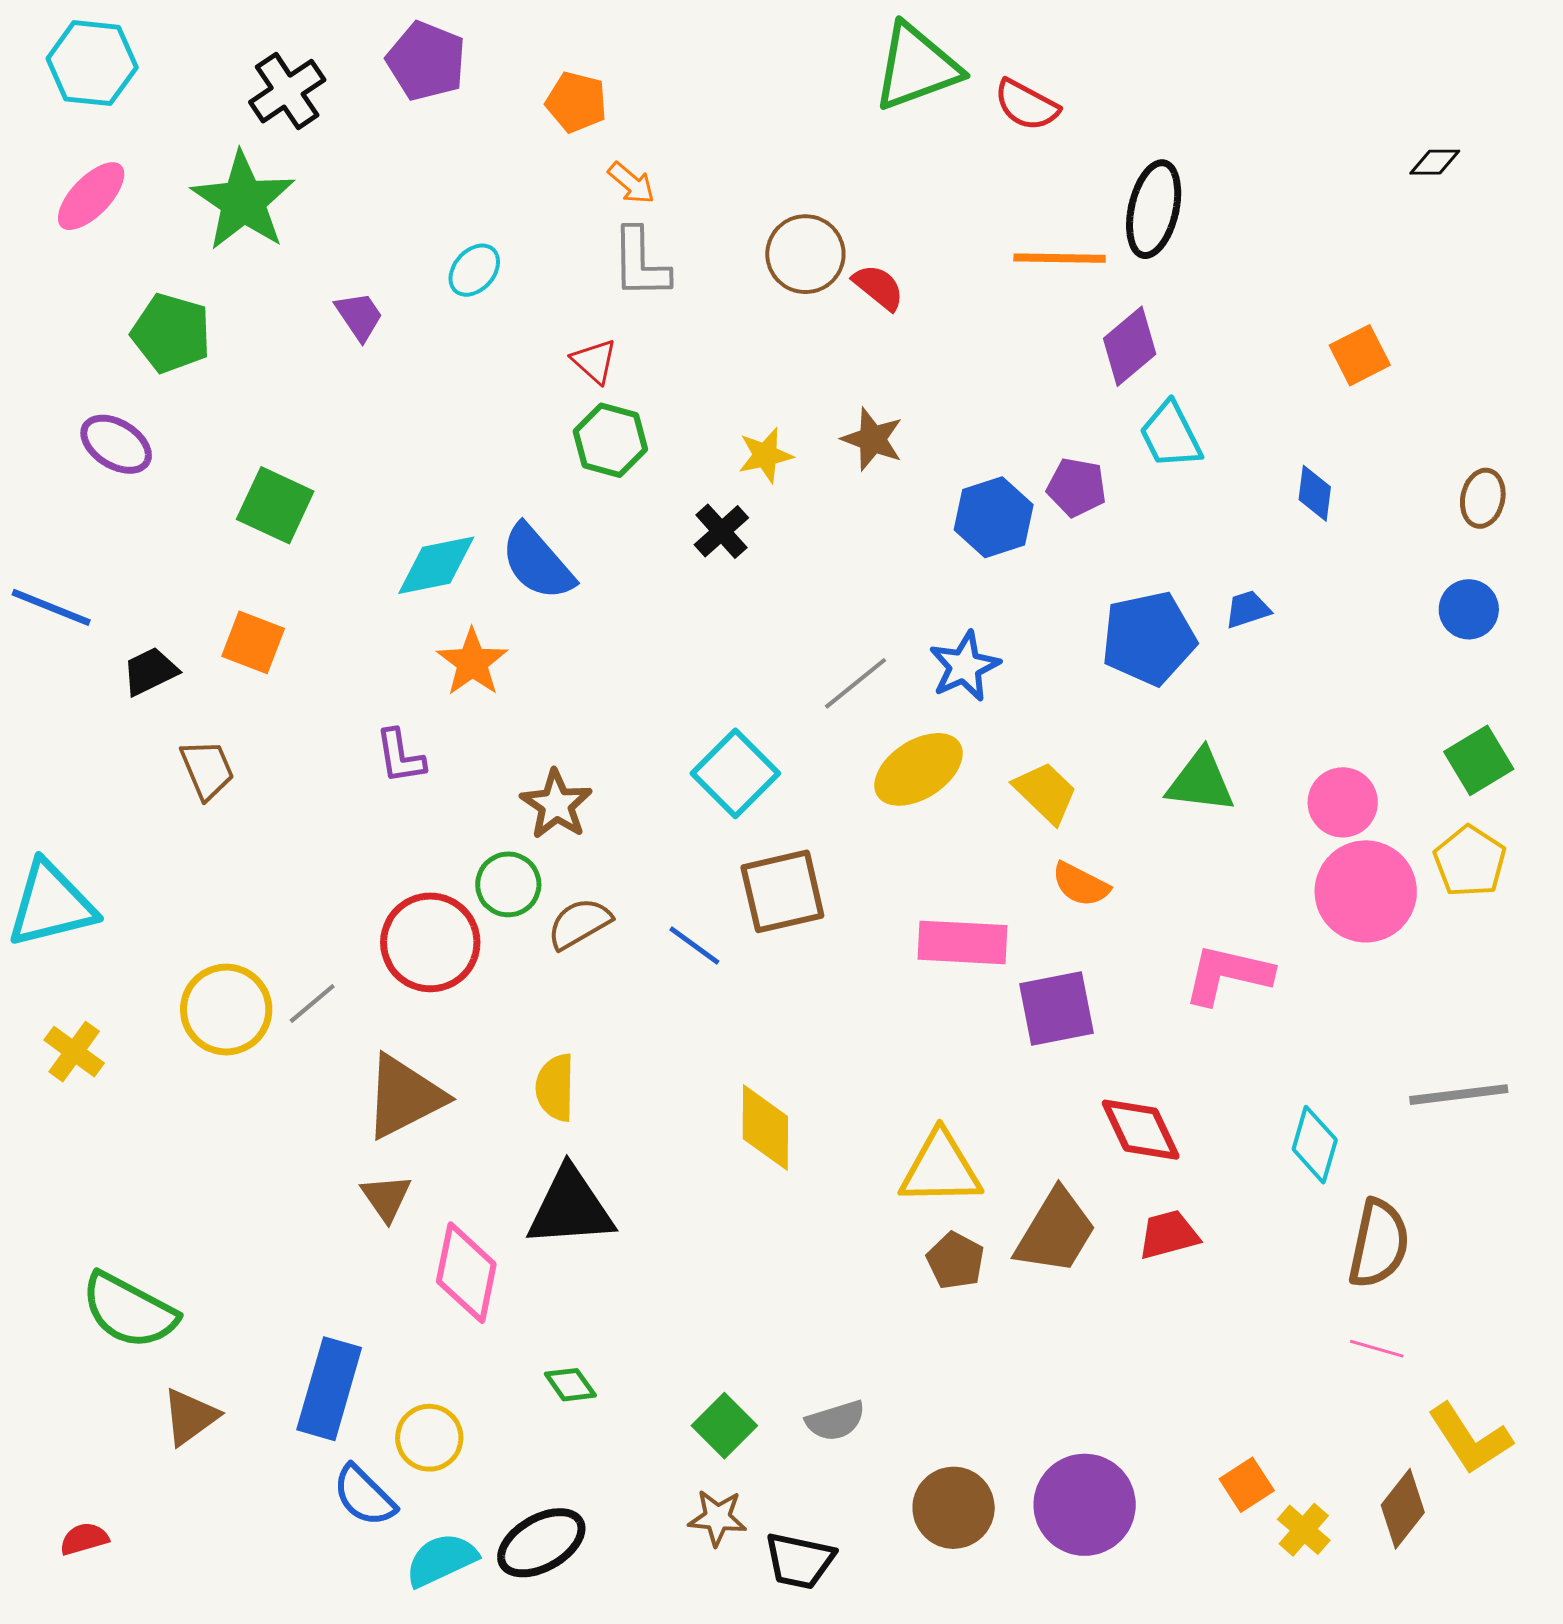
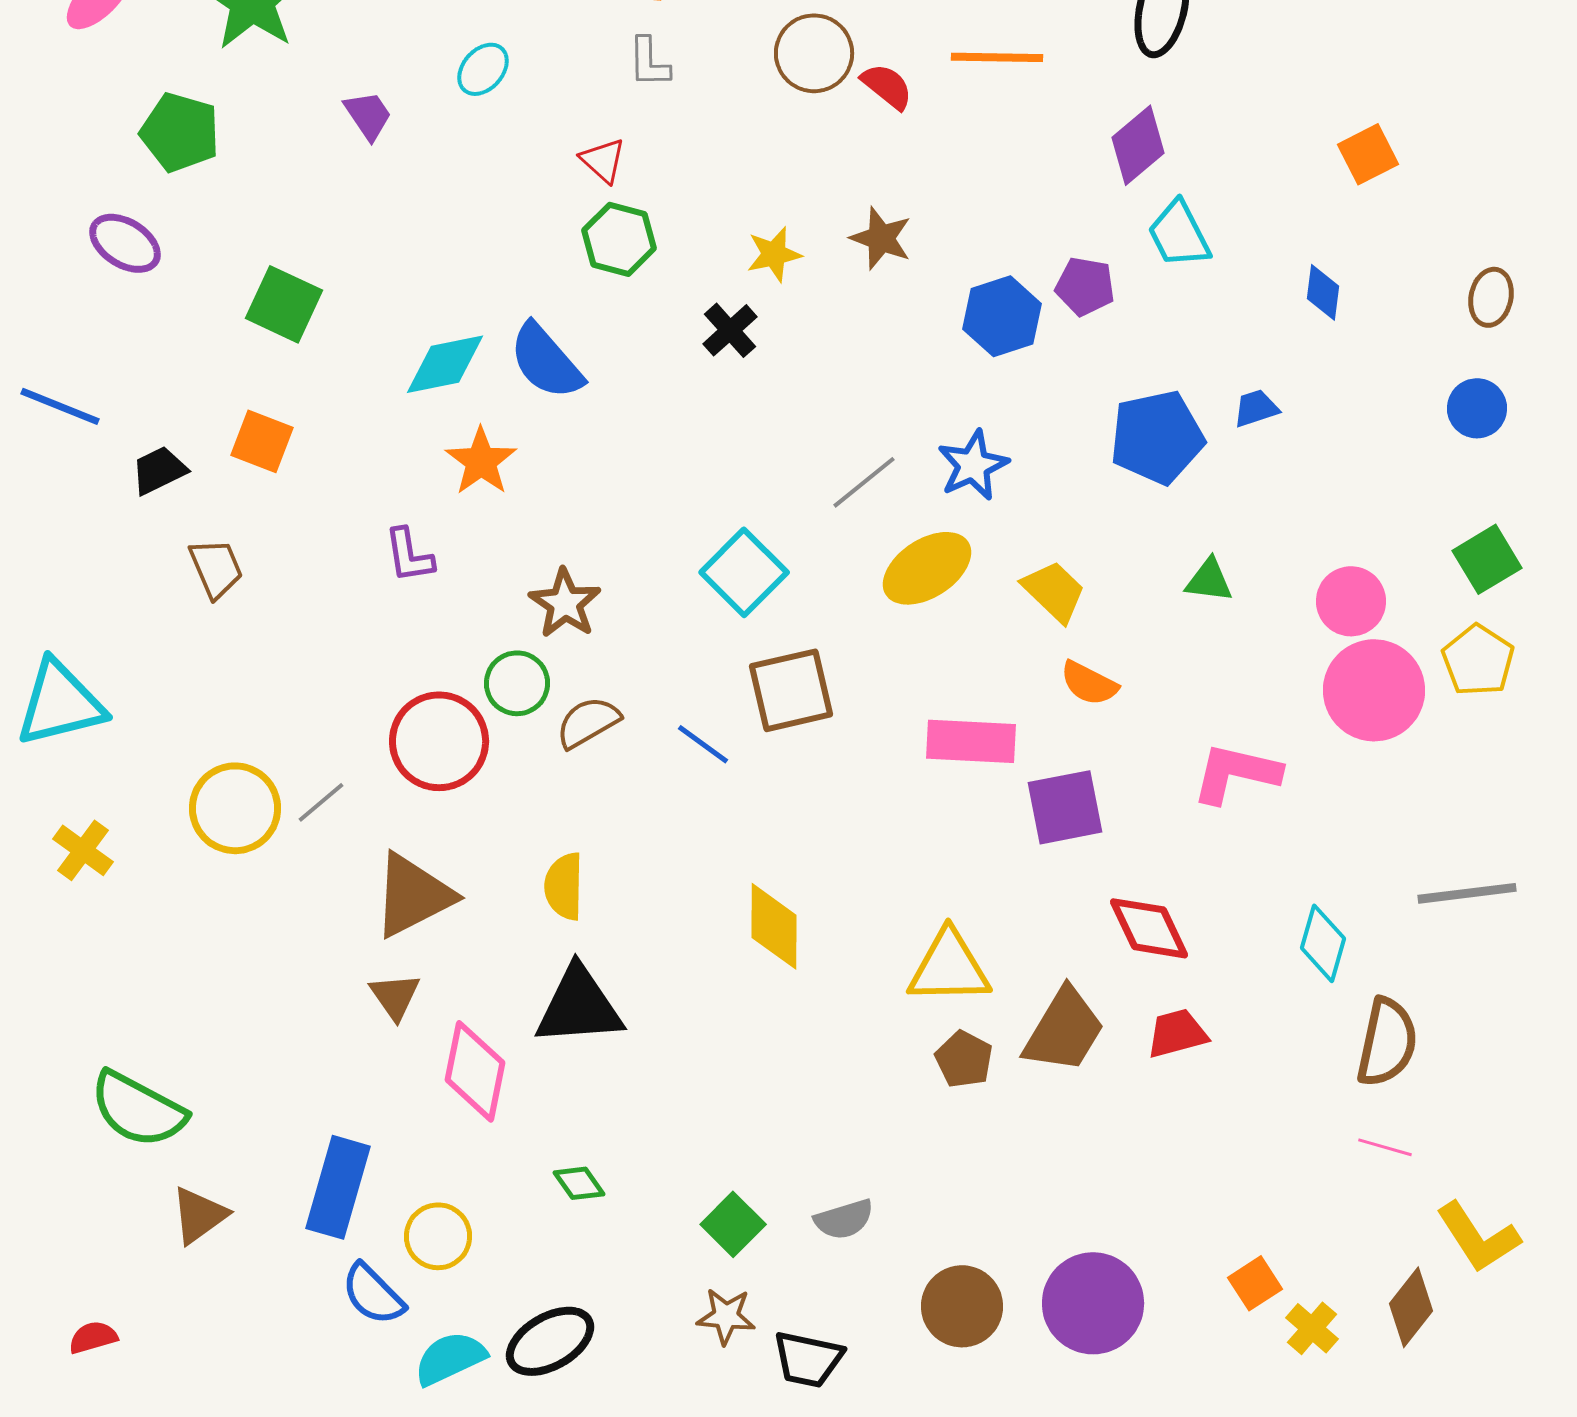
orange line: (1060, 258) -> (997, 57), moved
gray L-shape: (640, 263) -> (649, 62), size x0.7
green triangle: (1201, 781) -> (1209, 580), size x0.7

